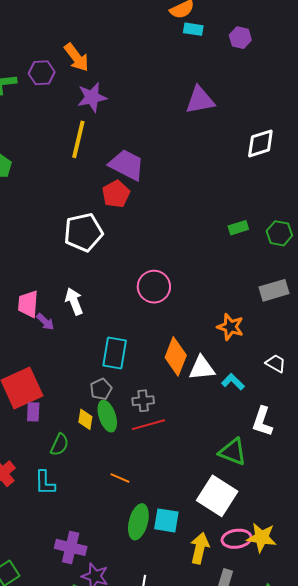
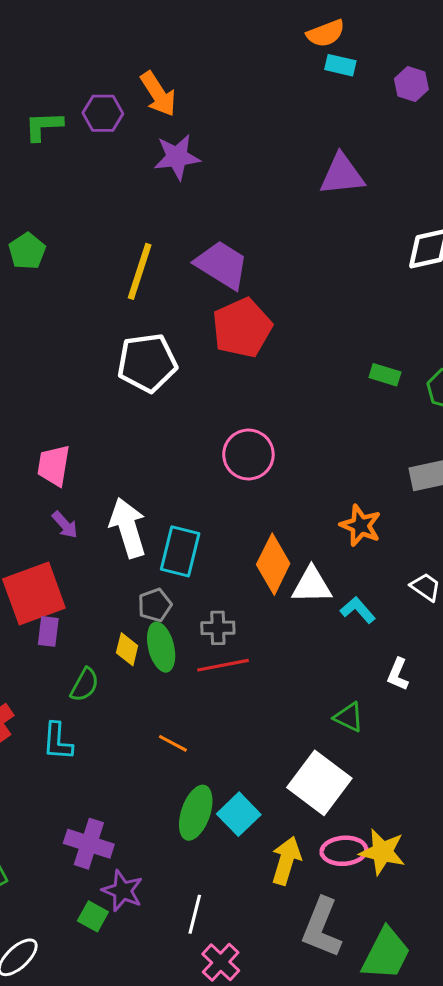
yellow line: (78, 139) -> (140, 271), moved
red pentagon: (116, 194) -> (242, 328), moved, size x1.4
green rectangle: (238, 228) -> (385, 375), turned 30
white arrow: (74, 301) -> (128, 528), moved, size x1.4
purple arrow: (45, 322) -> (65, 525), moved
white L-shape: (262, 421) -> (398, 674), size x0.7
green triangle: (233, 452) -> (349, 717), size x0.7
cyan square: (166, 520) -> (239, 814), turned 32

